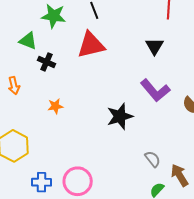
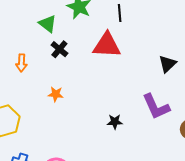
black star: (120, 116) -> (115, 122), size x0.6

